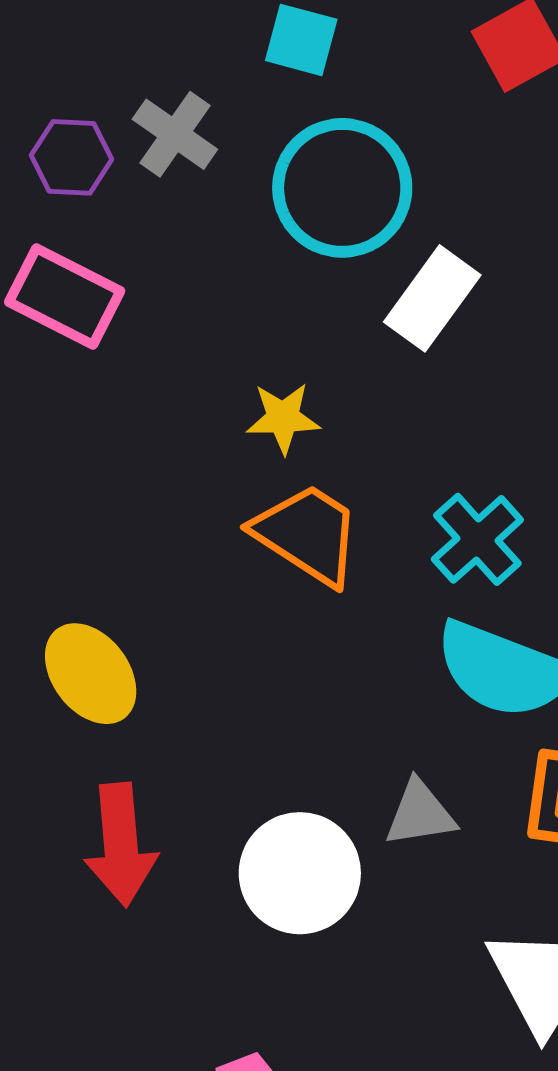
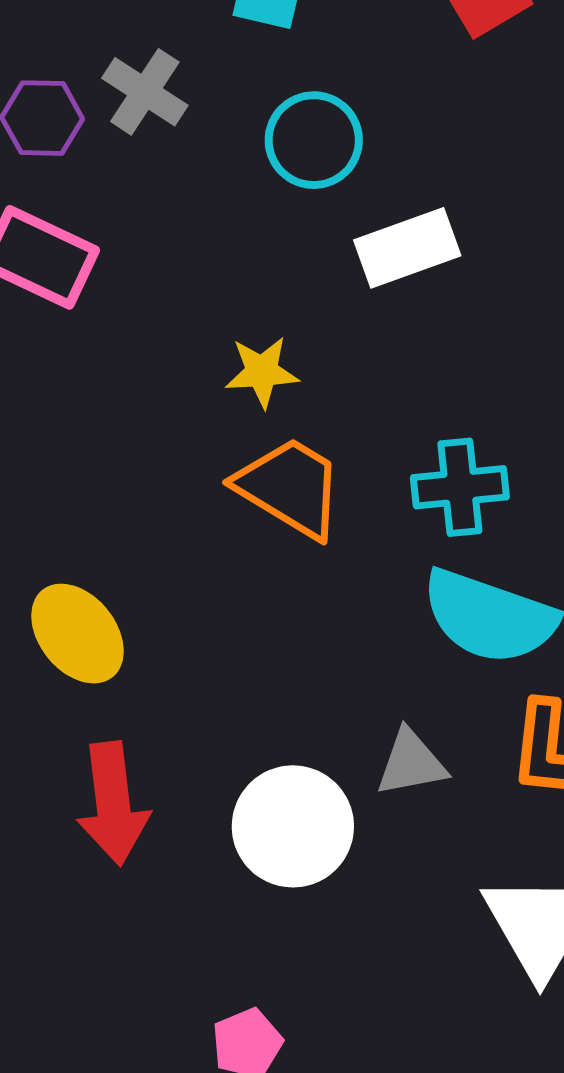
cyan circle: (342, 188) -> (314, 140), size x0.7
white rectangle: (432, 298) -> (407, 248), turned 36
cyan cross: (477, 539) -> (460, 487), turned 38

